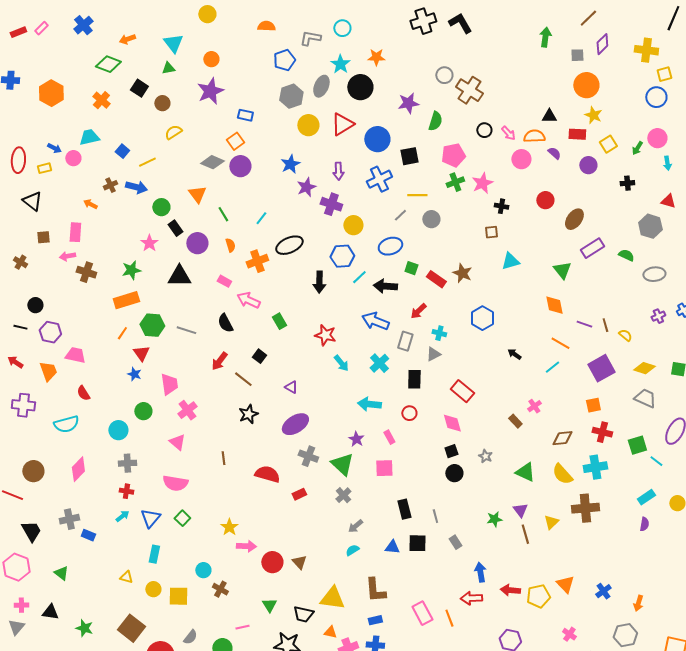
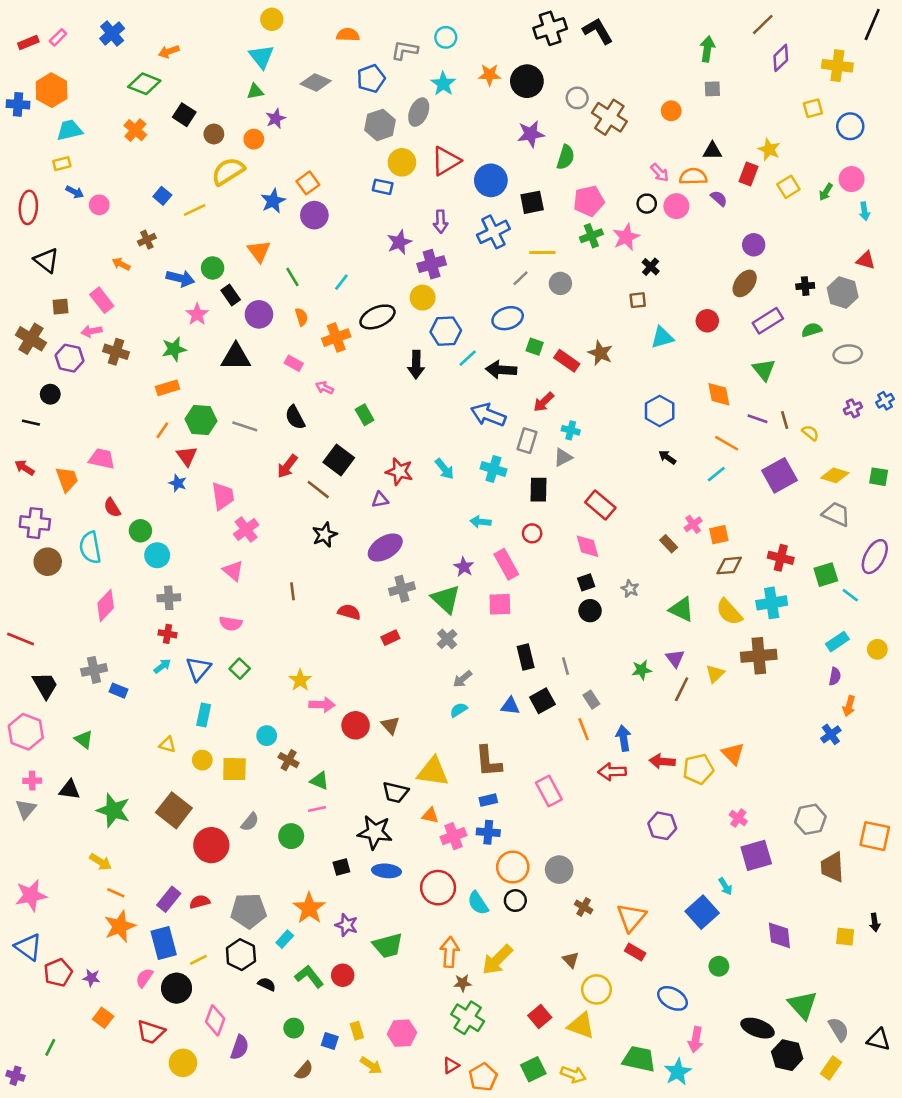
cyan triangle: (173, 43) -> (262, 57), moved
gray square: (577, 55) -> (712, 89), moved
orange circle: (211, 59) -> (254, 139), moved
green triangle: (168, 68) -> (255, 91), moved
yellow square: (664, 74) -> (813, 108), moved
orange circle: (586, 85) -> (671, 111), moved, size x0.6
black circle: (360, 87) -> (527, 81), moved
purple star: (210, 91) -> (276, 119), size x0.6
orange hexagon: (51, 93) -> (52, 90), moved
blue rectangle: (245, 115) -> (383, 187), moved
black circle: (484, 130) -> (647, 204), moved
yellow semicircle: (173, 132) -> (228, 171), size x1.5
red rectangle: (577, 134) -> (749, 174), turned -72
cyan trapezoid: (89, 137) -> (70, 130), moved
gray diamond: (212, 162) -> (316, 82), moved
blue star: (290, 164) -> (273, 201), moved
purple circle: (588, 165) -> (754, 245), moved
yellow rectangle: (44, 168) -> (62, 164), moved
black cross: (627, 183) -> (805, 286), moved
blue arrow: (136, 187) -> (180, 278), moved
red circle: (545, 200) -> (707, 321), moved
purple cross: (331, 204) -> (432, 264), turned -35
black cross: (501, 206) -> (651, 267), turned 32
yellow circle: (353, 225) -> (423, 298), moved
pink rectangle: (75, 232) -> (102, 300), turned -42
green semicircle: (626, 255) -> (812, 330), turned -42
brown cross: (20, 262) -> (31, 339), size x1.6
green triangle: (562, 270) -> (764, 370), moved
orange rectangle: (126, 300) -> (167, 388), size x0.7
pink arrow: (248, 300) -> (325, 388), size x0.6
blue hexagon: (482, 318) -> (660, 411), moved
purple hexagon: (50, 332) -> (70, 358), moved
red star: (325, 335) -> (399, 472), moved
black square: (259, 356) -> (339, 460), size x1.6
cyan cross: (379, 363) -> (493, 469), turned -30
purple triangle: (291, 387) -> (380, 500), turned -40
cyan arrow: (369, 404) -> (481, 522), size x0.7
orange square: (593, 405) -> (719, 535), moved
green circle: (143, 411) -> (140, 531), moved
cyan semicircle: (66, 424) -> (90, 548), turned 95
pink rectangle: (389, 437) -> (506, 564), size x1.6
gray cross: (308, 456) -> (402, 589), turned -36
brown circle: (33, 471) -> (48, 562), moved
red semicircle: (267, 474) -> (349, 612), size x0.7
pink semicircle: (175, 483) -> (231, 624), size x0.7
brown line: (525, 534) -> (682, 689), turned 42
black square: (417, 543) -> (542, 701), turned -30
blue cross: (603, 591) -> (831, 734), moved
orange arrow: (638, 603) -> (849, 706), moved
green triangle: (269, 605) -> (320, 781), moved, turned -35
orange line: (449, 618) -> (584, 729), moved
green star: (84, 628) -> (113, 810), size x1.5

